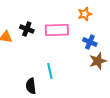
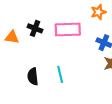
black semicircle: (31, 86) -> (33, 77), moved

